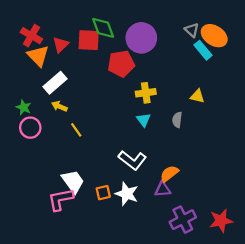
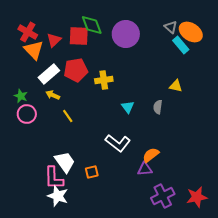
red pentagon: (121, 64) -> (76, 70), moved
yellow cross: (146, 93) -> (104, 80), moved
white star: (127, 194) -> (58, 196), moved
pink L-shape: (61, 199) -> (54, 178), turned -80

